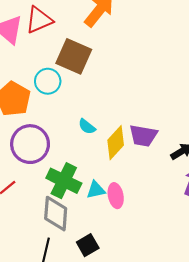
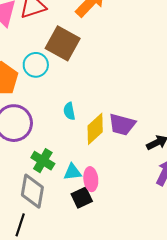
cyan semicircle: (87, 127) -> (69, 111), turned 36
green cross: (64, 181) -> (43, 161), size x0.7
black square: (88, 245) -> (82, 198), moved

